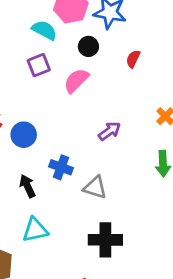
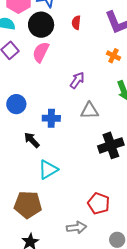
black circle: (88, 46) -> (41, 25), size x1.6
gray triangle: (95, 187) -> (90, 111), moved
black cross: (105, 240) -> (111, 145), moved

